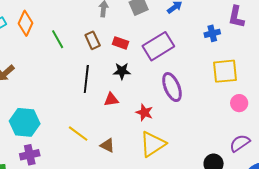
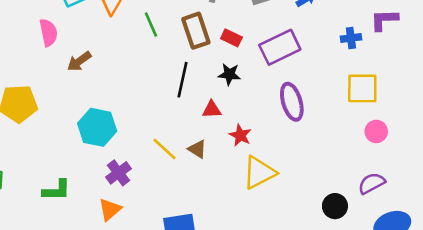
purple L-shape: (236, 17) -> (384, 20), turned 70
brown rectangle: (93, 40) -> (196, 31), size x1.5
red star: (144, 112) -> (240, 135), moved
brown triangle: (107, 145) -> (197, 149), moved
purple cross: (30, 155) -> (118, 173), moved, turned -30

